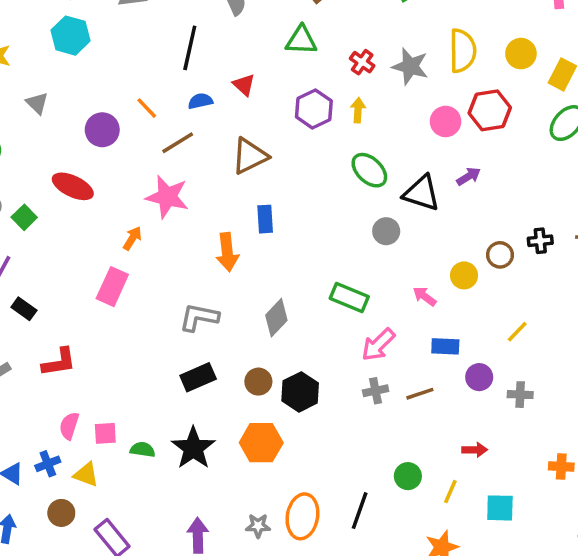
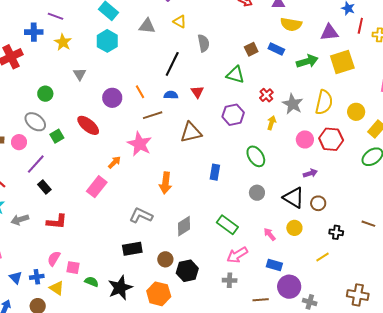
yellow arrow: (358, 110) -> (271, 123), moved
black triangle: (422, 193) -> (294, 198), moved
blue rectangle: (265, 219) -> (215, 172), moved
black cross: (540, 241) -> (336, 232), moved
brown circle: (500, 255) -> (318, 203), moved
yellow line: (517, 332) -> (323, 257), moved
purple circle: (479, 377) -> (289, 287), size x1.5
brown line: (420, 394) -> (261, 300), moved

